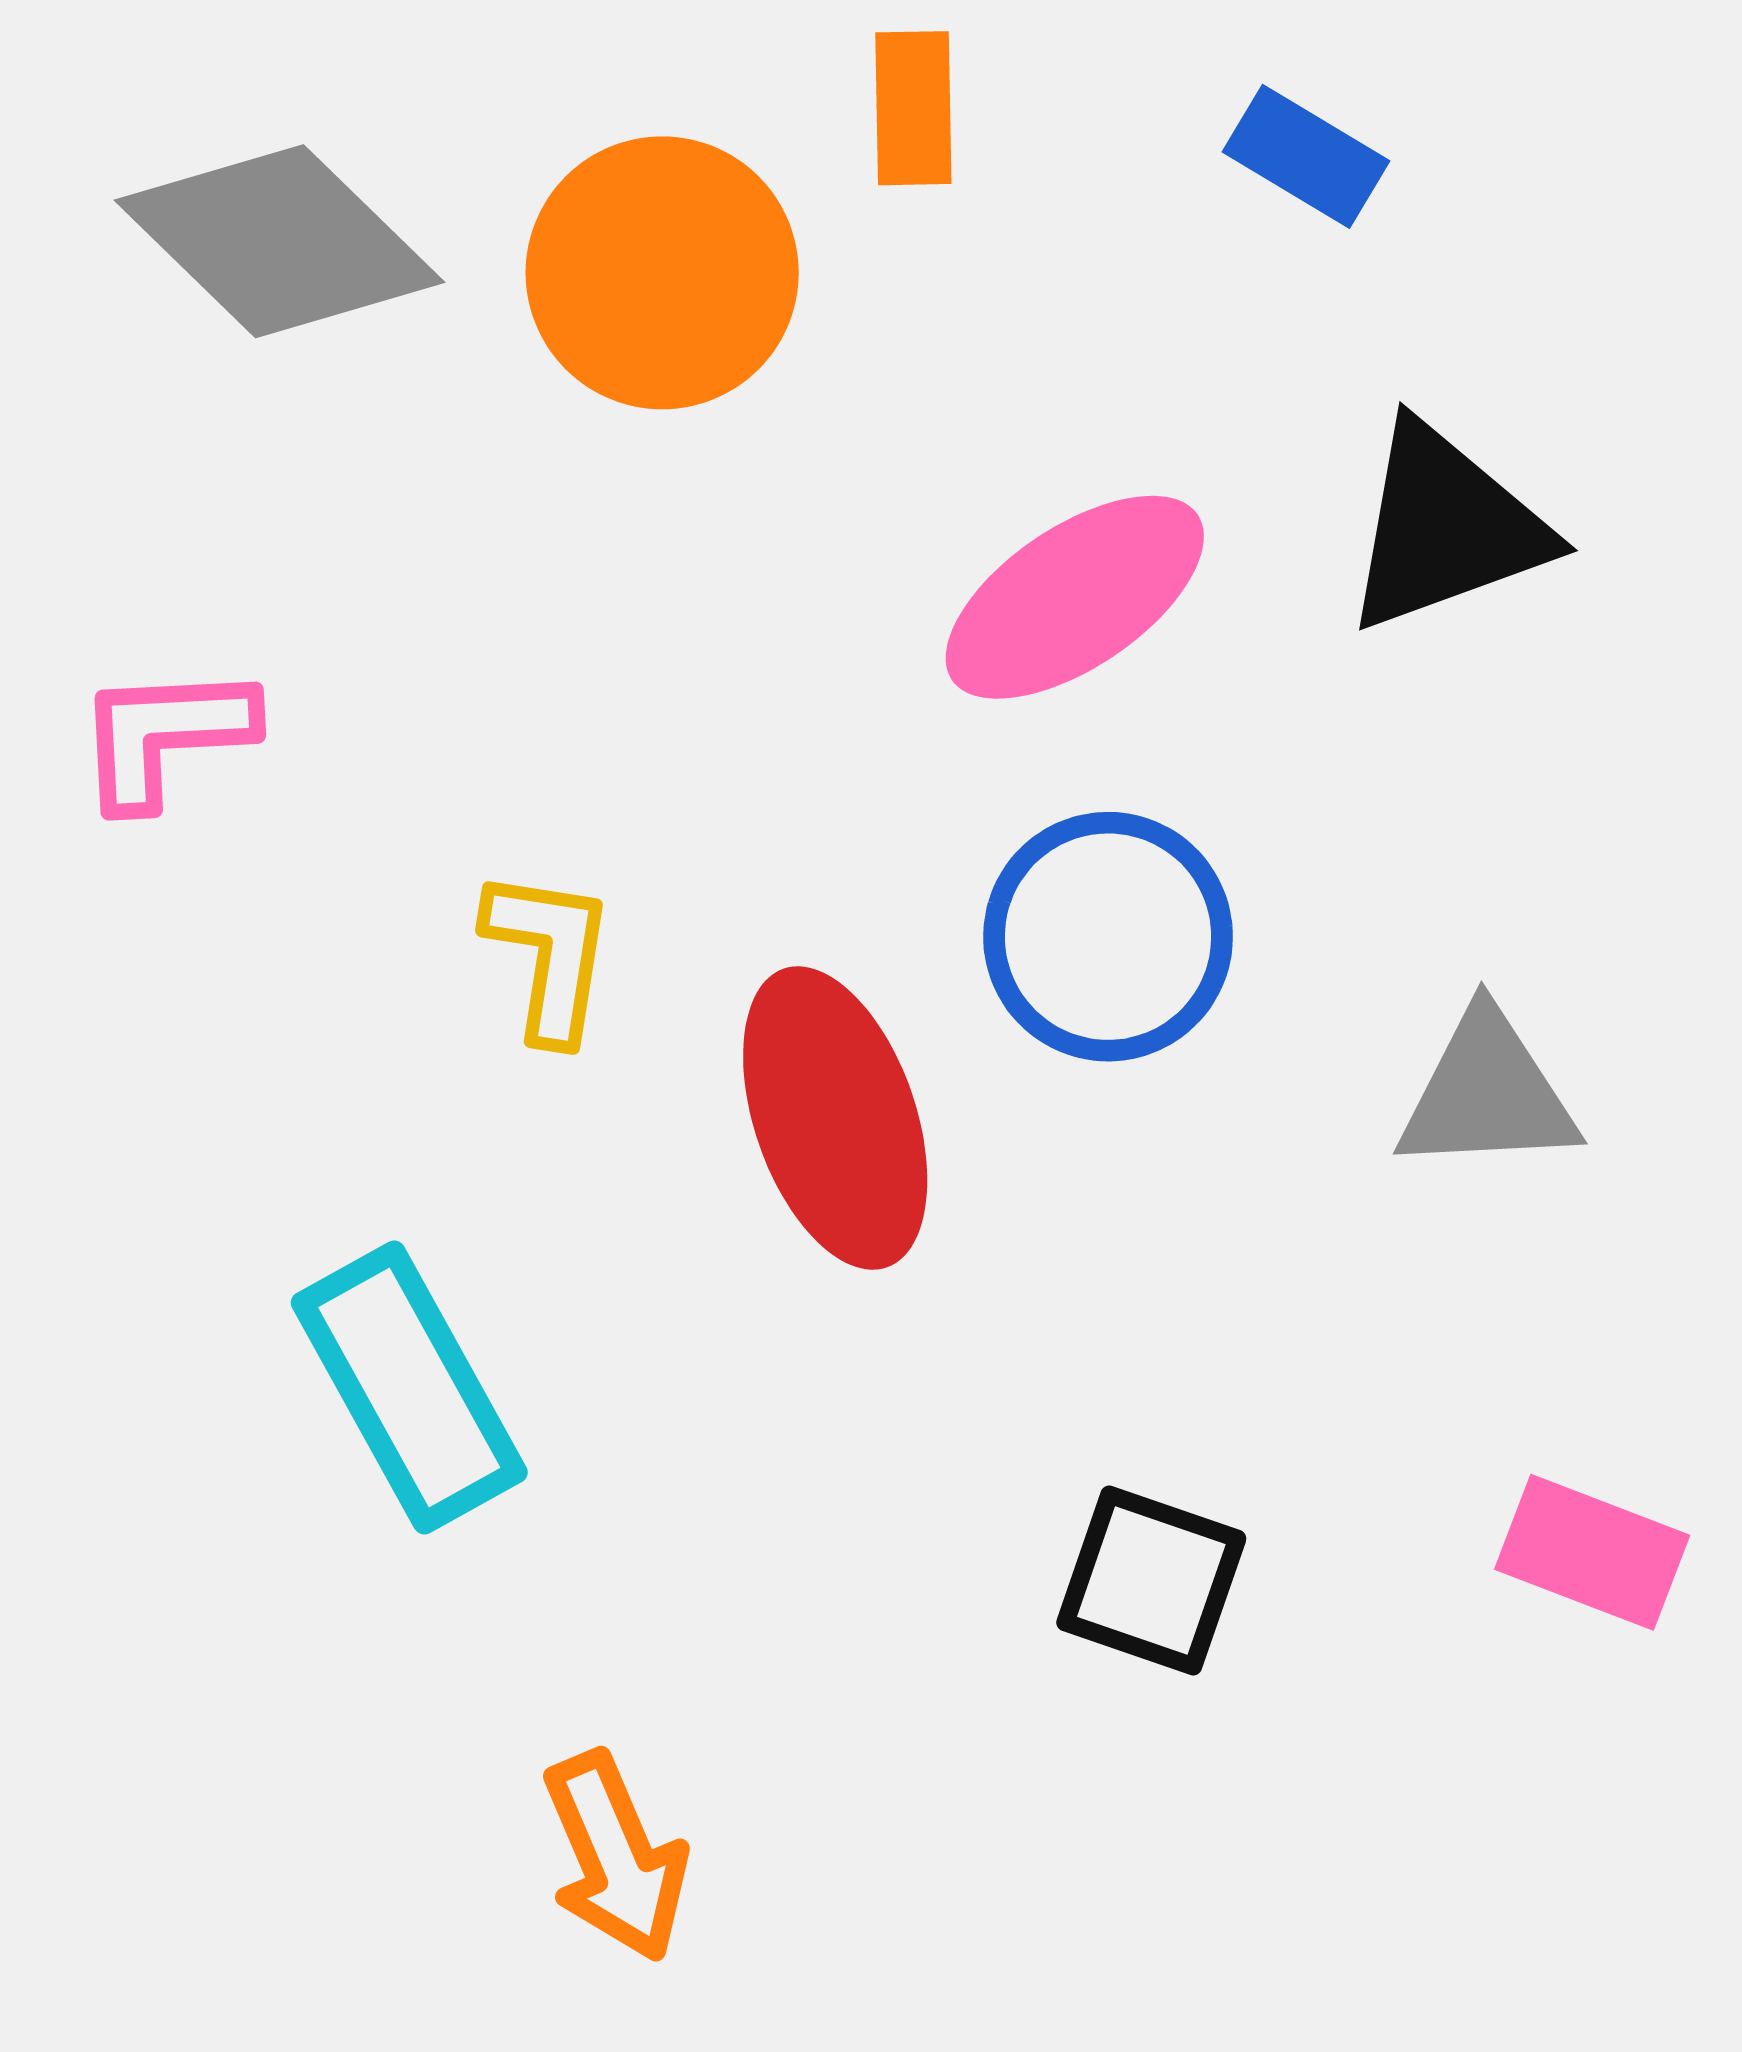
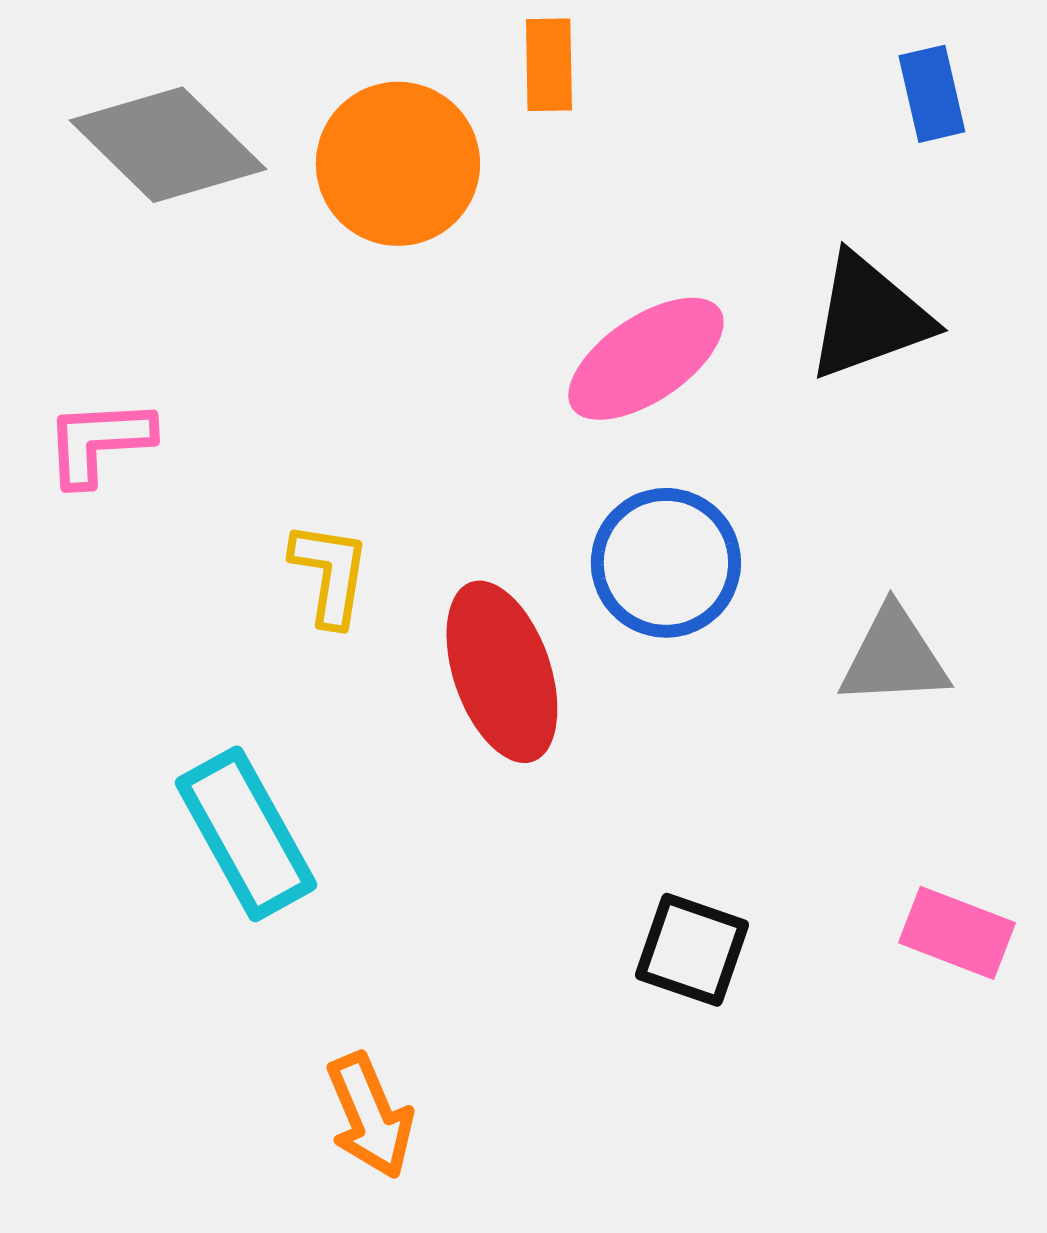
blue rectangle: (1306, 156) -> (932, 94), moved, turned 46

